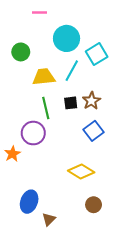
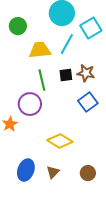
brown star: (91, 101) -> (86, 73), turned -30
yellow diamond: (81, 171) -> (60, 141), moved
brown triangle: (49, 219) -> (53, 172), moved

